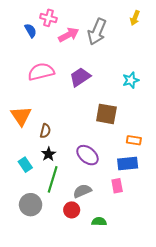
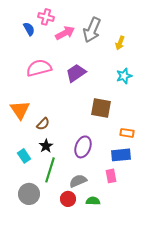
yellow arrow: (135, 18) -> (120, 43), moved
brown semicircle: (45, 131) -> (43, 124), turned 32
purple ellipse: (87, 155) -> (83, 147), turned 70
green semicircle: (99, 222) -> (93, 201), moved

